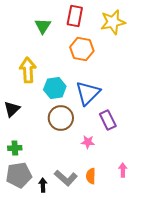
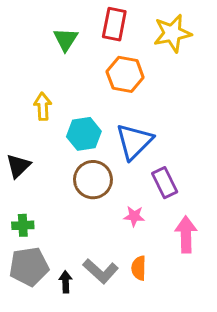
yellow arrow: (28, 70) -> (43, 106), size x0.7
pink arrow: (123, 170) -> (186, 235), moved, size x1.6

